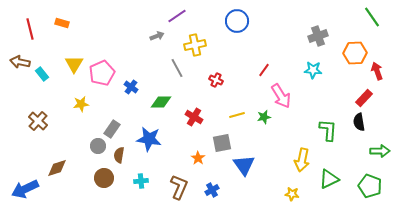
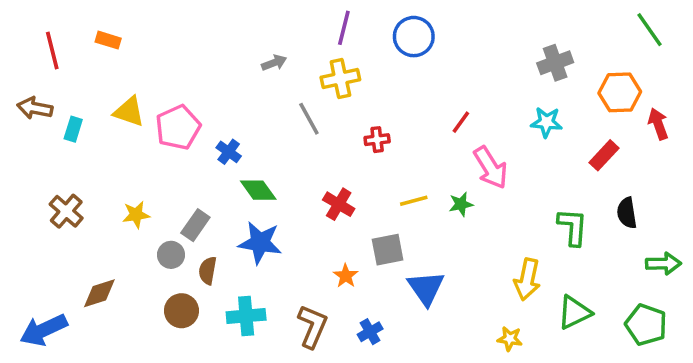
purple line: (177, 16) -> (344, 28), moved, turned -42
yellow triangle: (74, 64) -> (129, 112), turned -42
cyan rectangle: (42, 74) -> (73, 129), turned 56
red cross: (216, 80) -> (377, 140), turned -32
red rectangle: (364, 98) -> (604, 155), moved
green diamond: (161, 102) -> (258, 190), moved, turned 55
yellow star: (81, 104) -> (136, 215), moved
cyan cross: (141, 181) -> (246, 316), size x1.5

